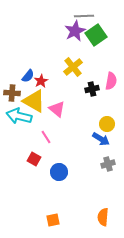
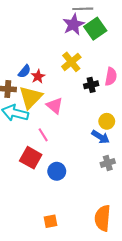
yellow triangle: (34, 101) -> (31, 97), turned 45
red square: (34, 159) -> (31, 158), size x1.5
orange semicircle: (103, 217) -> (103, 218), size x1.4

